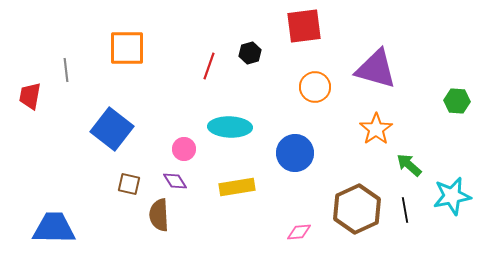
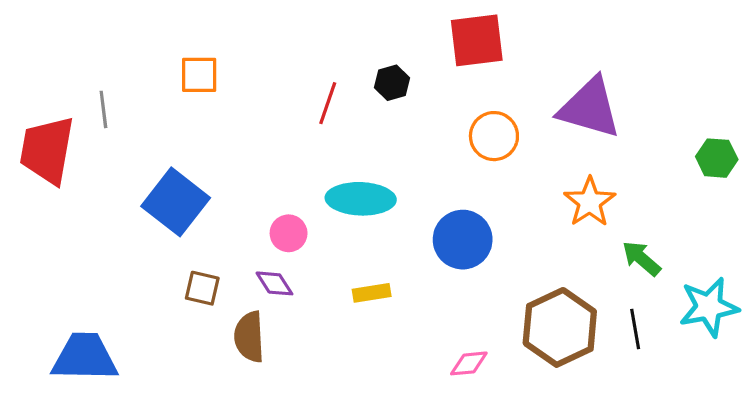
orange square: (127, 48) -> (199, 75), size x0.7
red trapezoid: (30, 96) -> (47, 150), size x1.6
yellow rectangle: (237, 187) -> (372, 293), size x0.7

